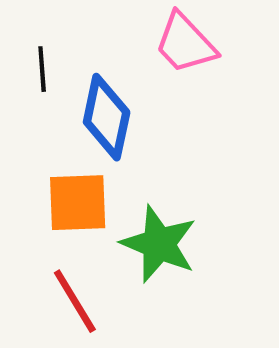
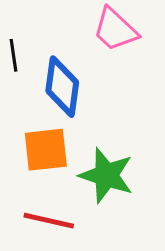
red line: (75, 301) -> (49, 221), turned -42

